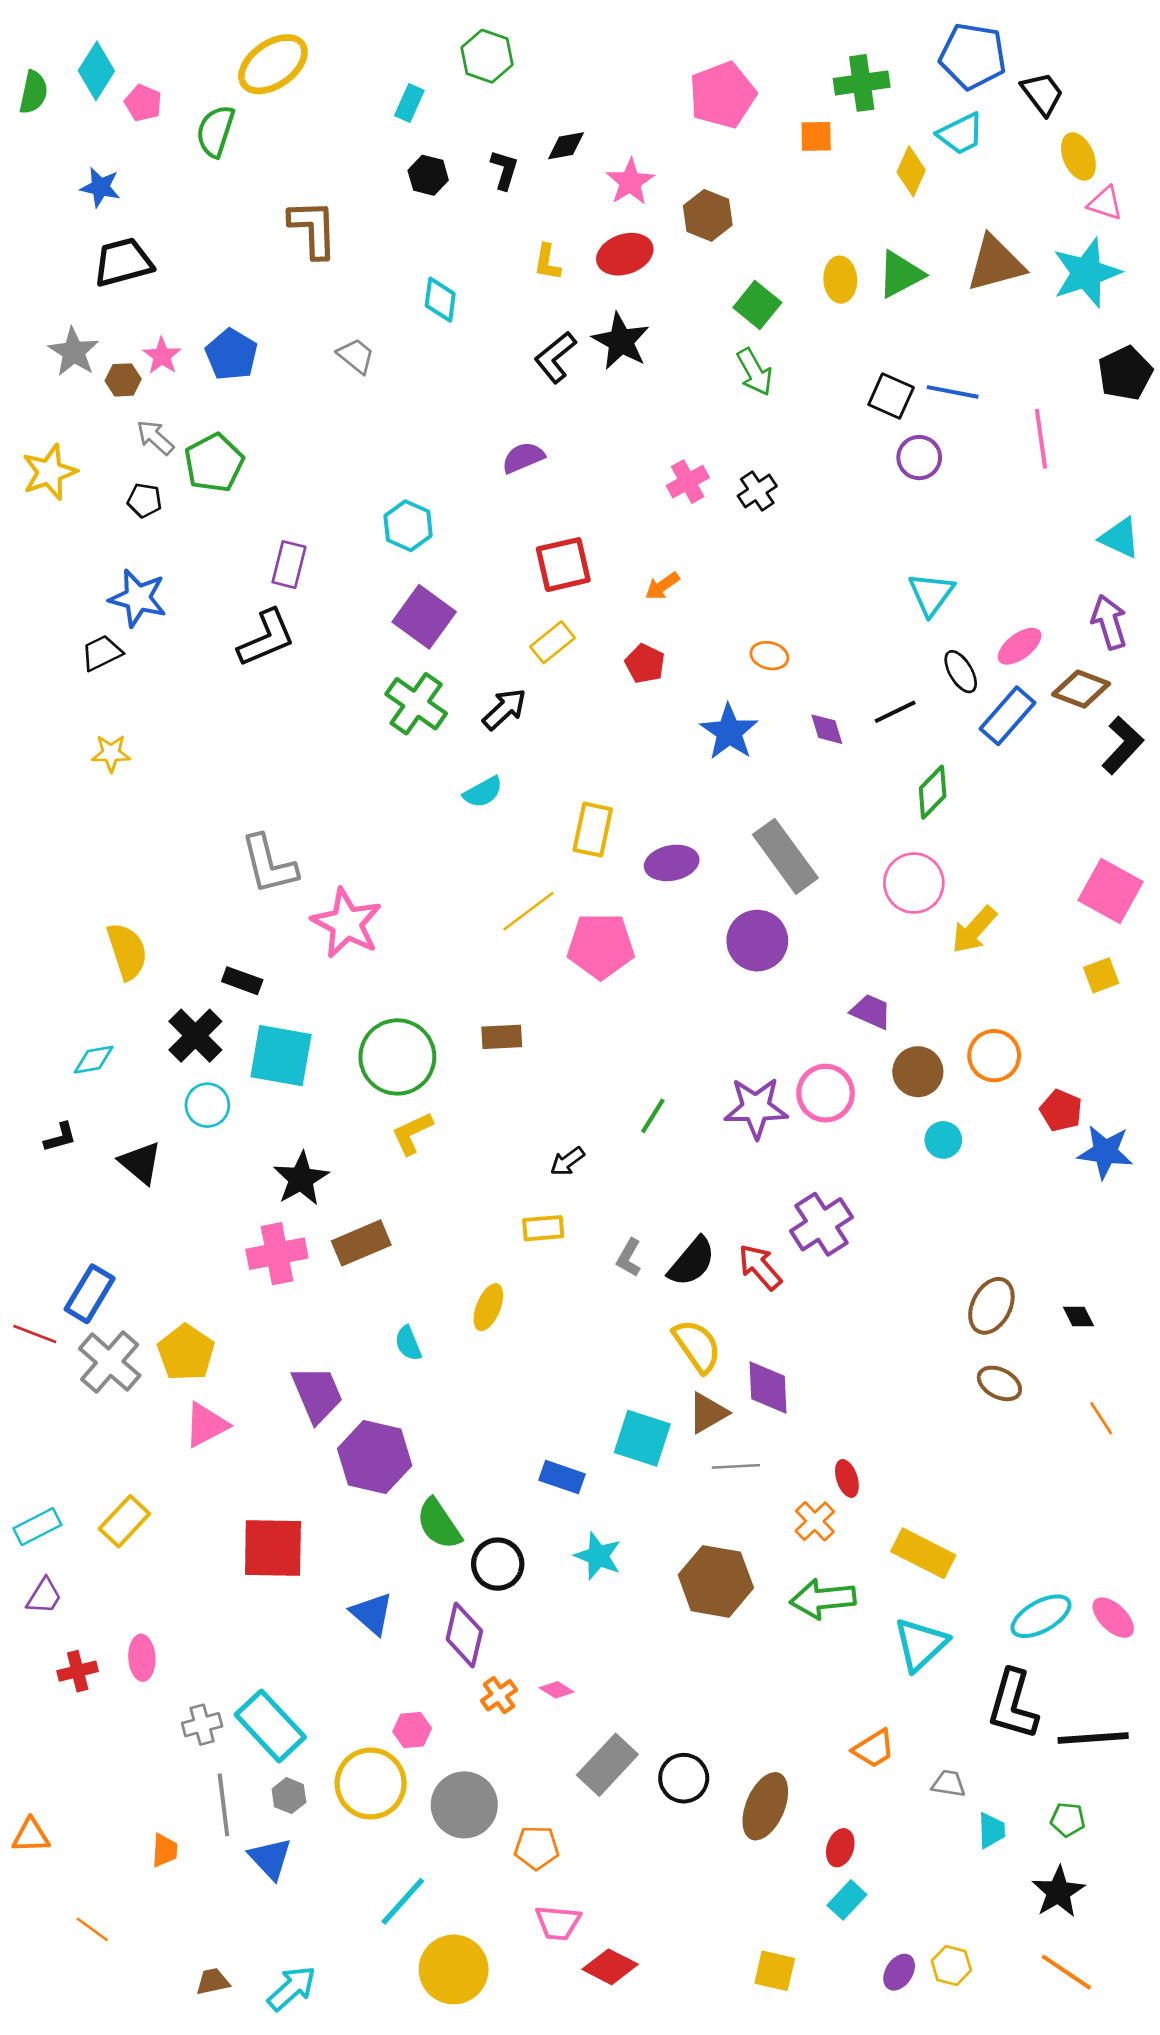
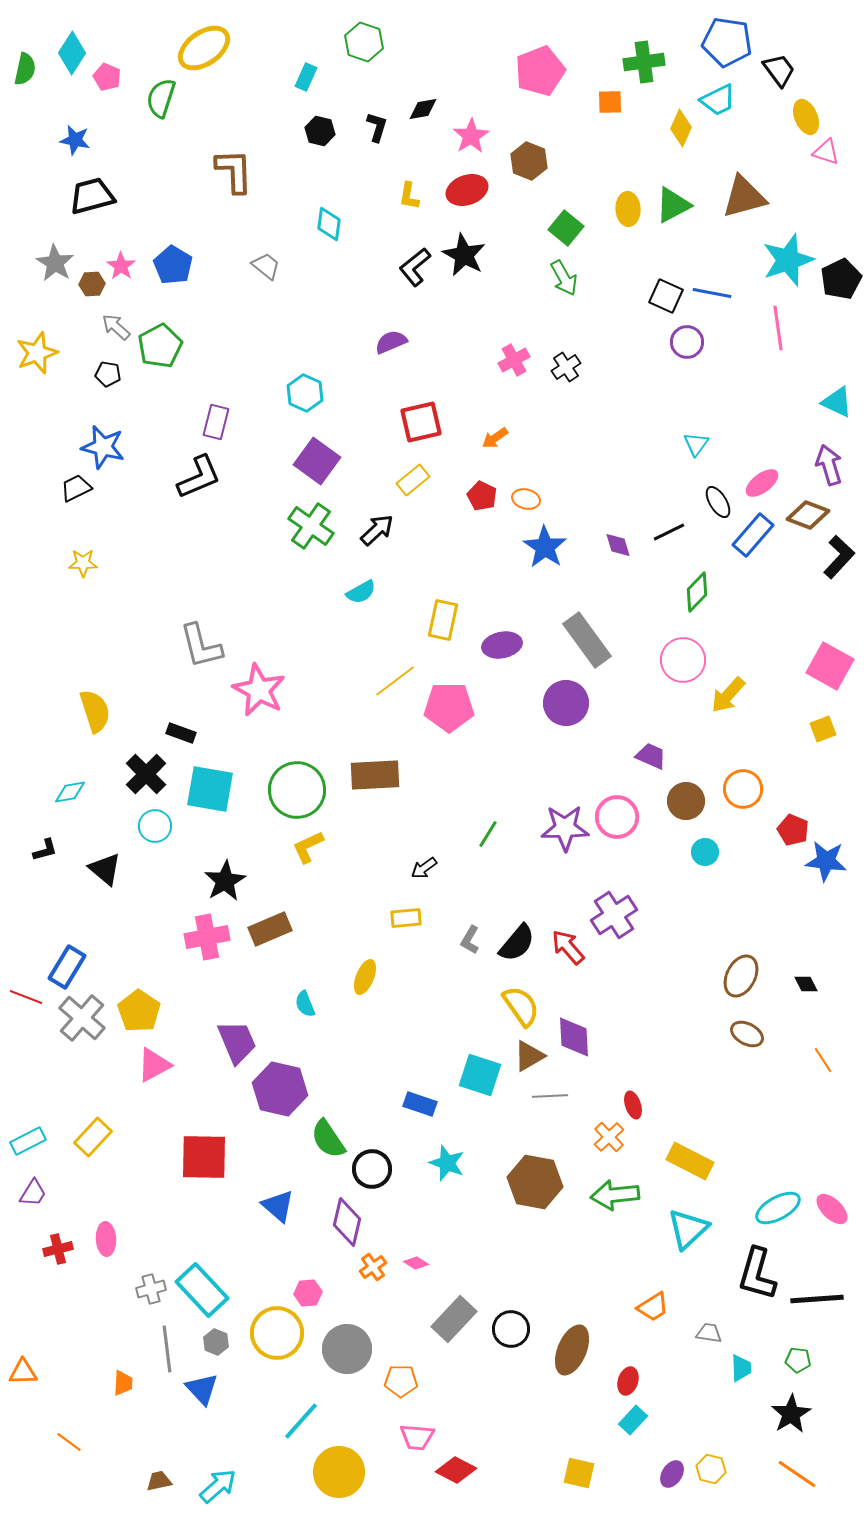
cyan star: (1086, 273) -> (788, 260), moved
cyan triangle: (931, 594) -> (696, 444), size x0.7
orange ellipse: (769, 656) -> (526, 499), moved
brown rectangle: (502, 1037) -> (375, 775), size x1.6

